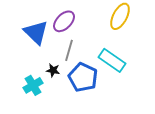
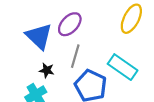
black star: (53, 70) -> (47, 70), moved

